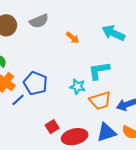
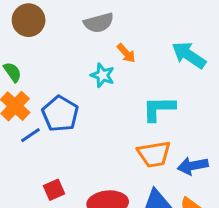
gray semicircle: (39, 21) -> (99, 23), moved
cyan star: (78, 87) -> (102, 75), moved
red square: (52, 127) -> (54, 190), moved

